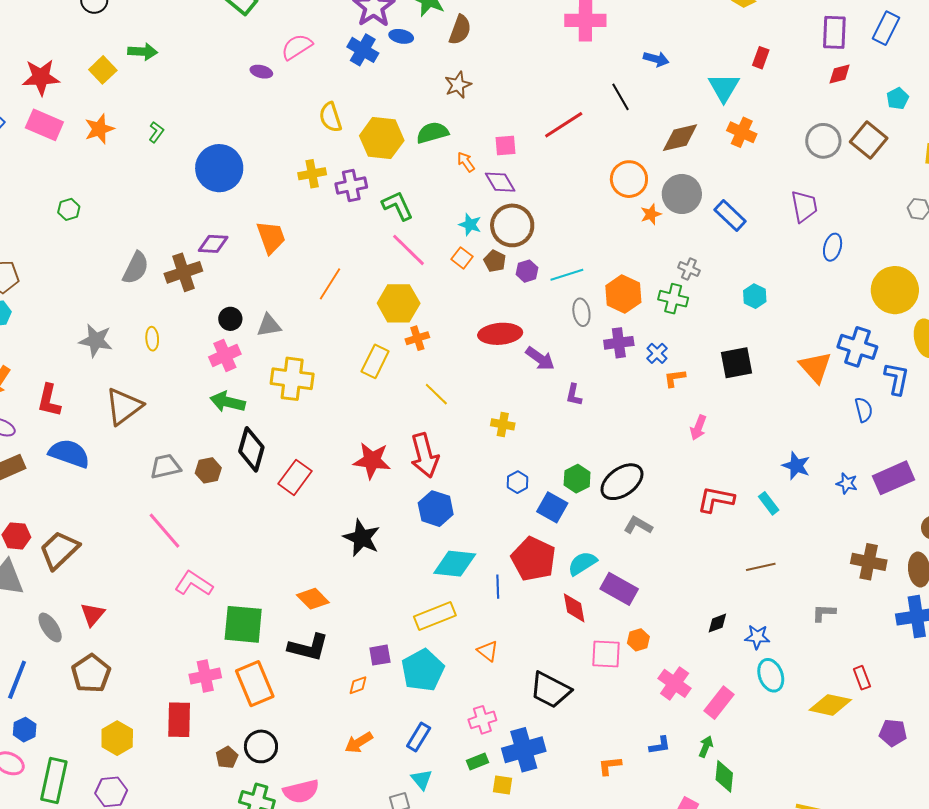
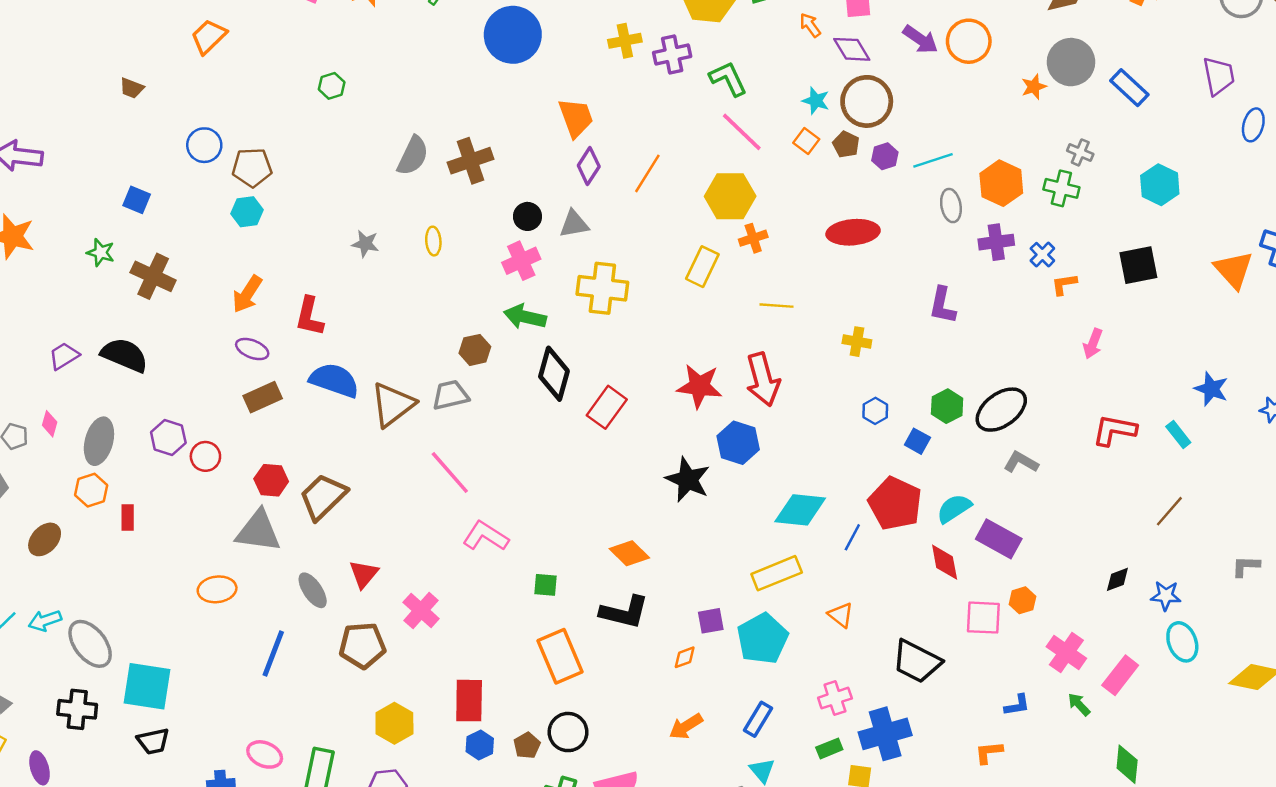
orange circle: (629, 179) -> (969, 41), moved
purple diamond: (213, 244) -> (589, 166), moved, turned -60
cyan hexagon: (755, 296) -> (1160, 185), size x1.4
gray star: (96, 340) -> (365, 244), size x0.7
purple arrow: (540, 359) -> (920, 39), moved
yellow line: (436, 394) -> (777, 306), turned -40
purple L-shape: (574, 395) -> (942, 305), size x1.4
brown triangle: (124, 406) -> (393, 405), moved
brown hexagon: (208, 470) -> (475, 350), moved
blue square: (552, 507) -> (917, 441), size x0.7
blue hexagon: (436, 509) -> (738, 443), moved
brown line: (761, 567) -> (1169, 511), turned -36
blue line: (498, 587) -> (852, 537), turned 30
green square: (243, 624) -> (546, 585), size x0.5
brown pentagon: (91, 673) -> (362, 645), turned 30
pink cross: (205, 676) -> (421, 610), moved, turned -36
blue hexagon: (25, 730) -> (480, 745), moved
blue L-shape: (660, 745) -> (1017, 705), moved
green arrow: (706, 747) -> (1079, 704), moved, turned -65

